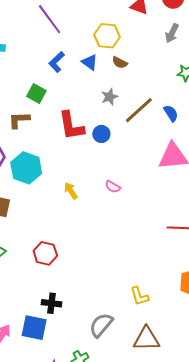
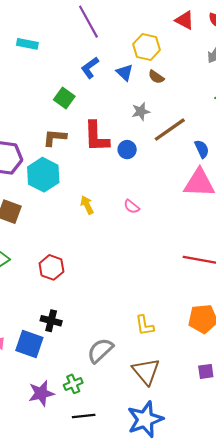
blue semicircle: (171, 113) -> (202, 149), moved
brown L-shape: (19, 120) -> (55, 138), moved
brown triangle: (146, 339) -> (146, 371), turned 44

